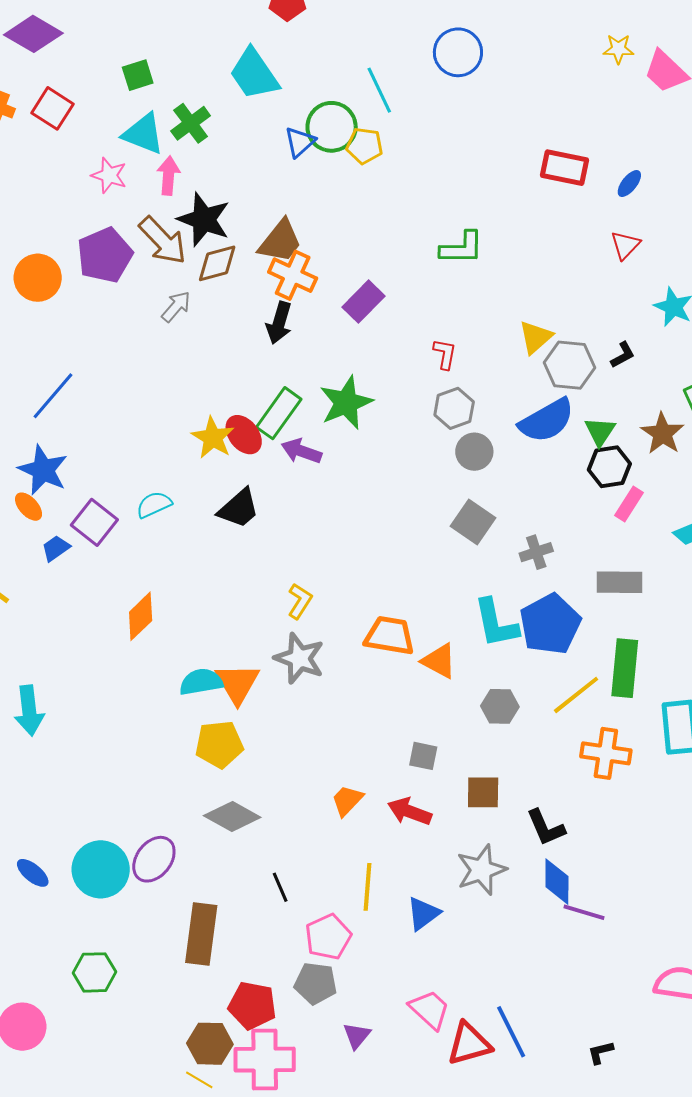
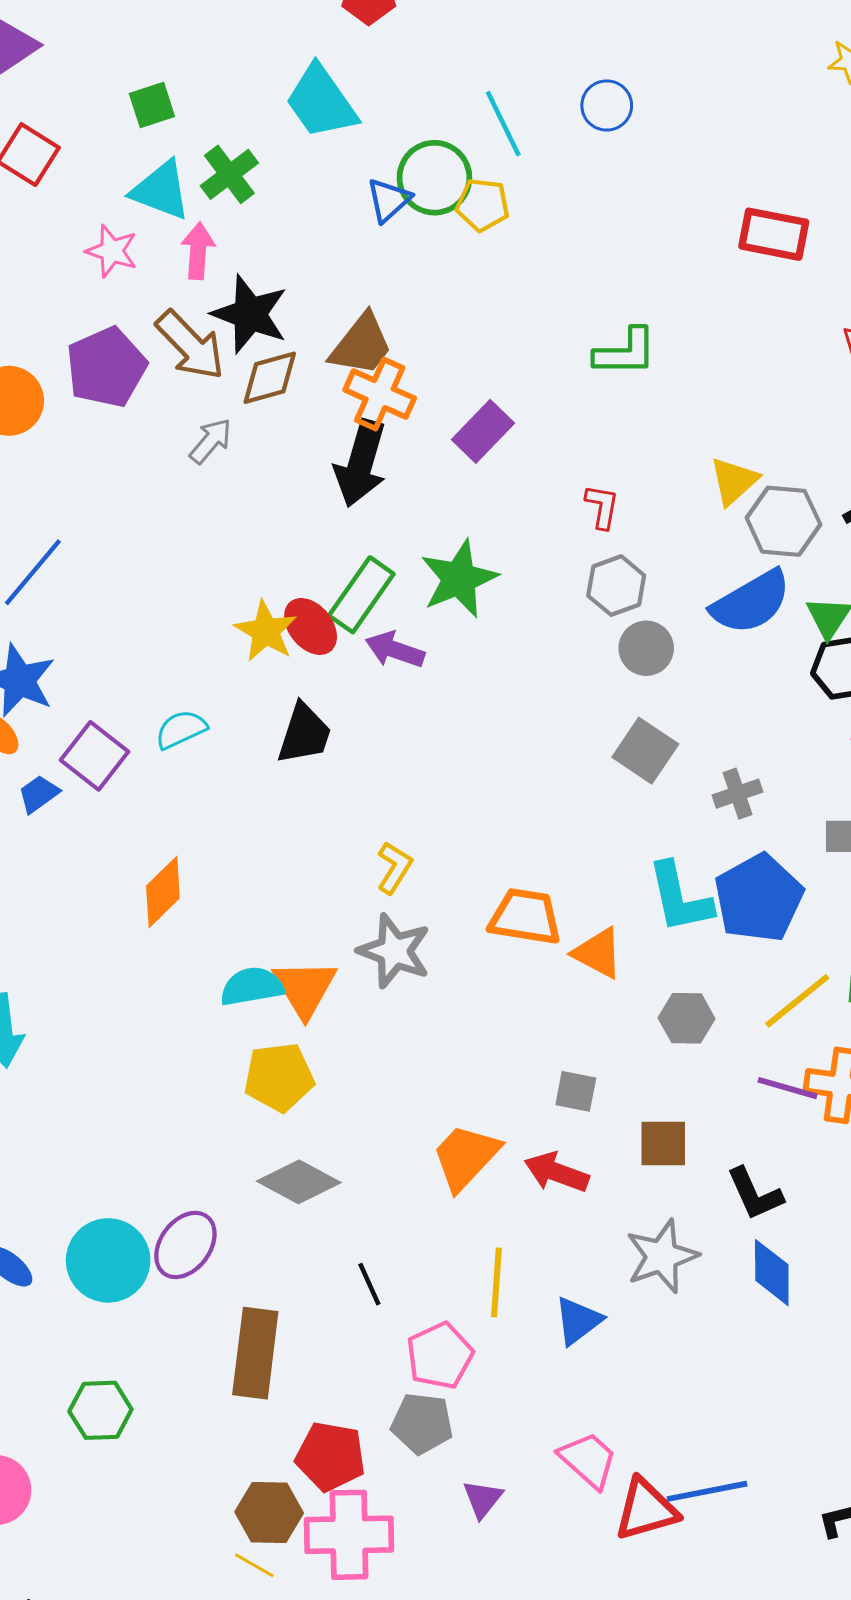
blue circle: (458, 52) -> (607, 105), moved, size x0.7
black arrow: (279, 323) -> (361, 463), size x1.4
black trapezoid: (239, 508) -> (304, 734), turned -30
orange trapezoid: (347, 800) -> (466, 1157), size x1.5
purple line: (584, 912) -> (787, 1088), moved
blue line: (511, 1032) -> (707, 1491), turned -74

